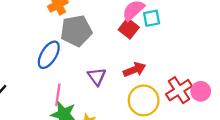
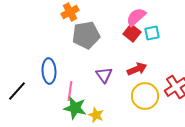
cyan square: (152, 18) -> (152, 33), moved
blue ellipse: (49, 55) -> (49, 71), moved, turned -35

